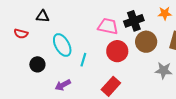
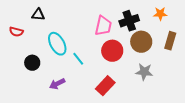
pink trapezoid: (108, 26) -> (103, 26), turned 90
cyan line: (83, 60) -> (78, 59), turned -56
gray star: (164, 70) -> (144, 72), moved

